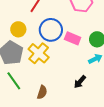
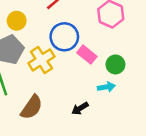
yellow circle: (18, 29) -> (17, 21), moved
brown semicircle: (42, 92) -> (32, 107), size x1.5

